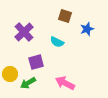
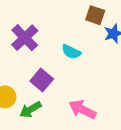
brown square: (65, 16) -> (95, 15), moved
purple square: (36, 62) -> (42, 80), turned -35

